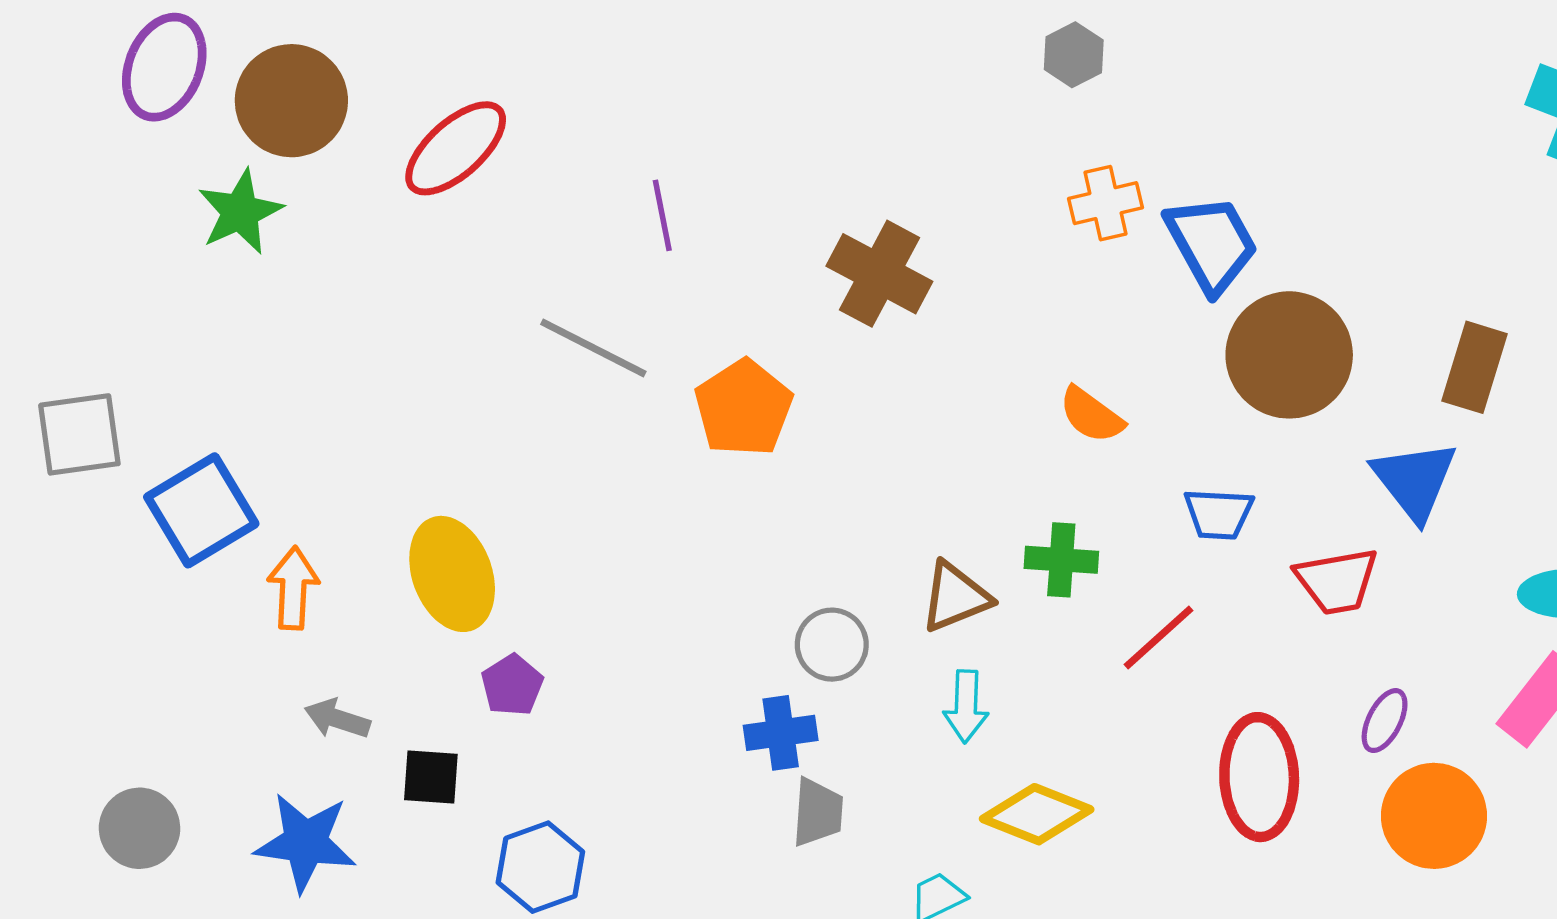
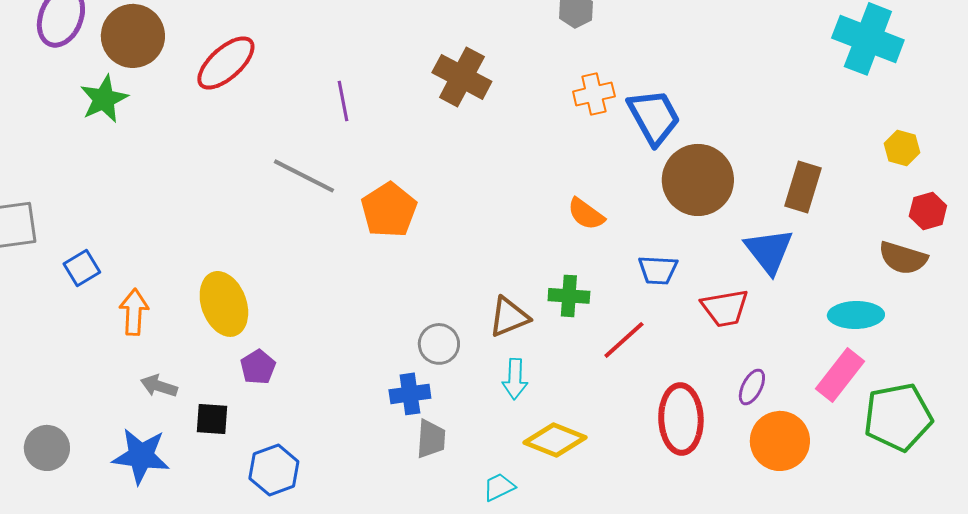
brown cross: (879, 274) -> (462, 77), moved
blue square: (201, 510) -> (82, 268), size x0.6

